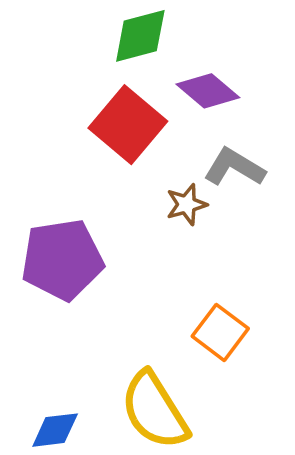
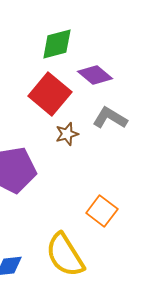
brown star: (186, 205) -> (67, 134), moved

